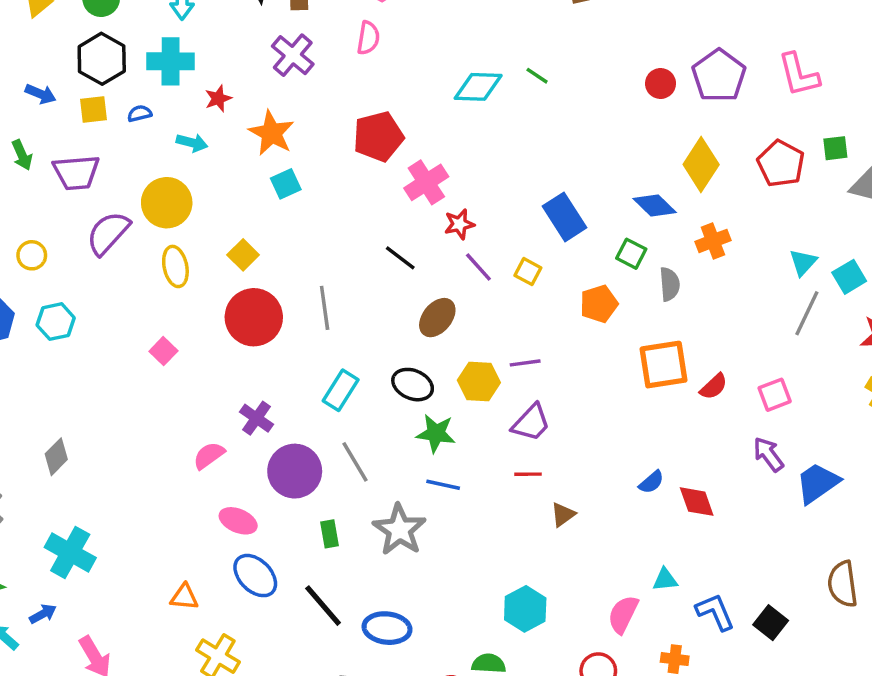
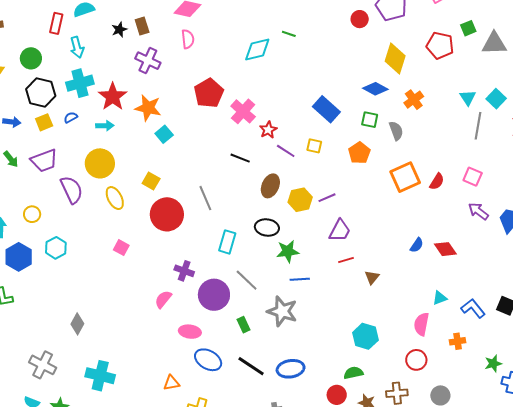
red star: (218, 98) -> (113, 97), size x1.8
purple semicircle: (108, 233) -> (72, 190), turned 128
yellow hexagon: (479, 381) -> (300, 200), moved
pink square: (775, 395) -> (473, 177), turned -30

